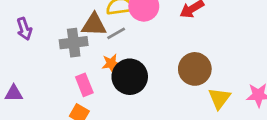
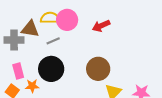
gray line: (116, 33) -> (53, 41), moved
orange star: (111, 63) -> (32, 86), moved

